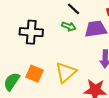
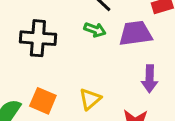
yellow triangle: (66, 72) -> (90, 99), size x0.7

